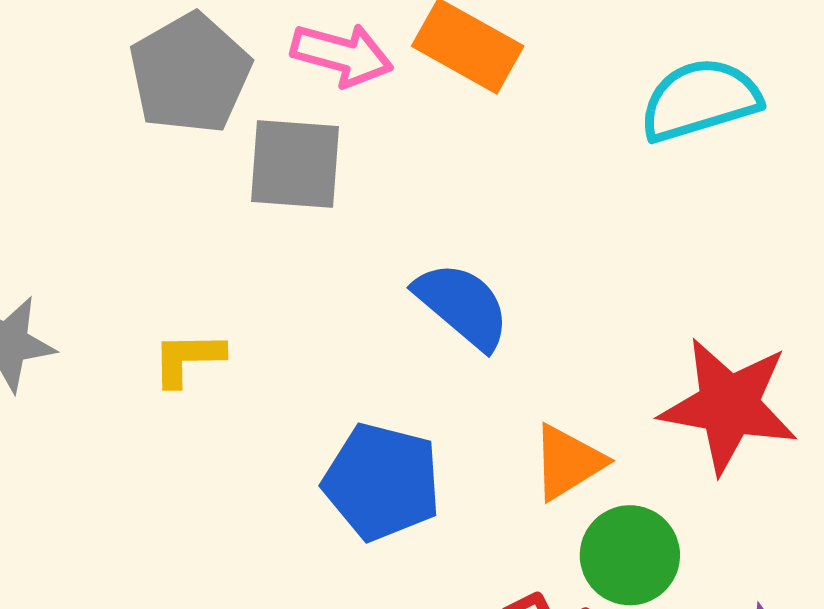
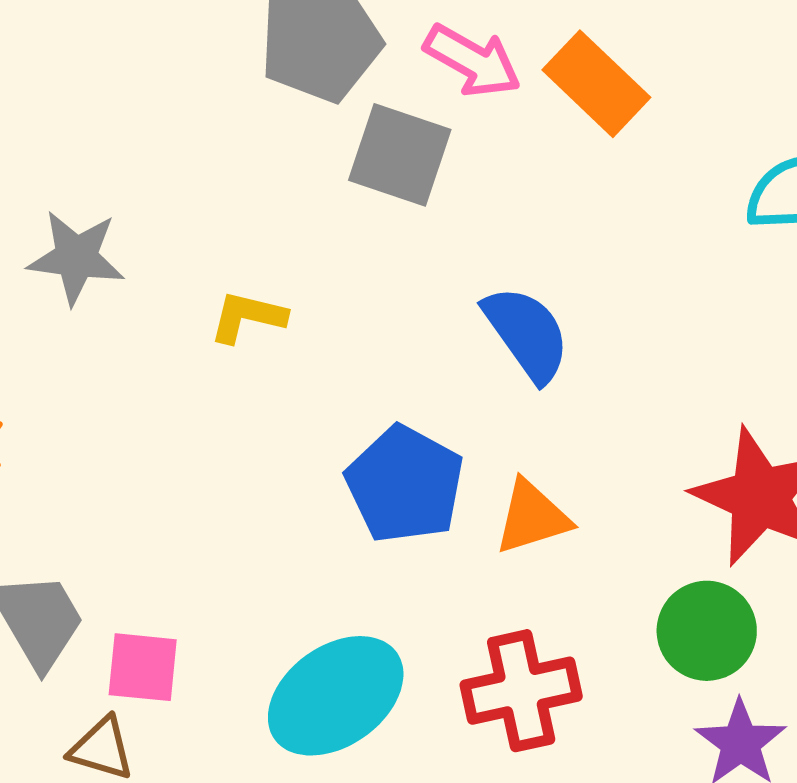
orange triangle: (568, 462) -> (532, 517), moved
green circle: (630, 555) -> (707, 631), moved

